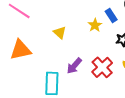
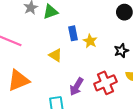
blue rectangle: (111, 16) -> (73, 33), moved, turned 32
red cross: (102, 67) -> (105, 83), turned 30

